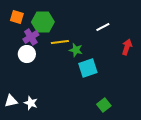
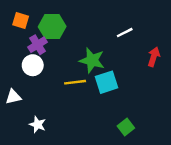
yellow line: (60, 42) -> (75, 82), moved
green star: (76, 50) -> (92, 60), size x1.5
white triangle: (11, 101) -> (13, 97), moved

